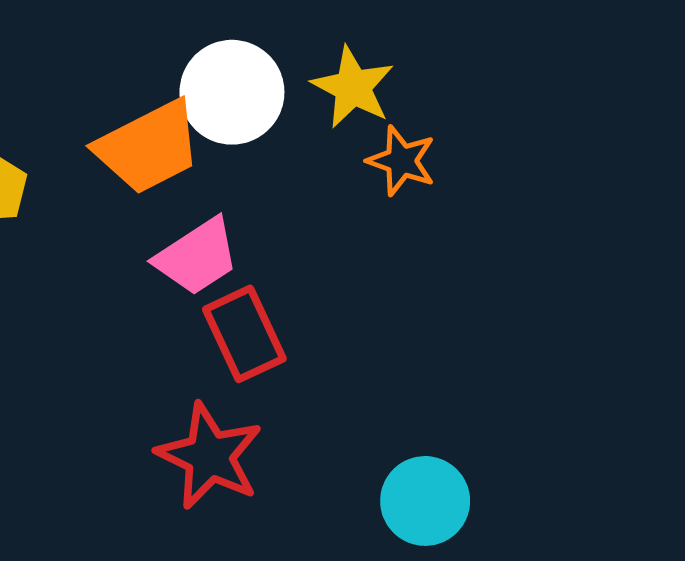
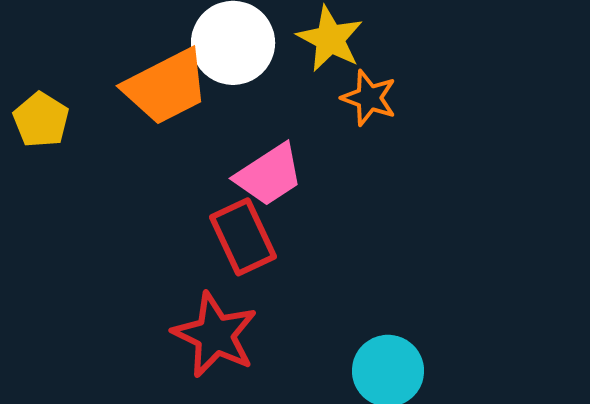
pink trapezoid: (197, 257) -> (269, 175), moved

